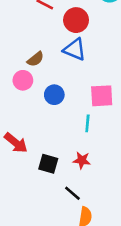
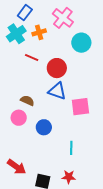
brown semicircle: (36, 59) -> (27, 101), turned -112
pink square: (102, 96) -> (80, 107), moved

